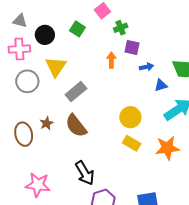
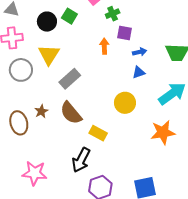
black circle: (45, 35) -> (47, 22), moved
blue triangle: (161, 85) -> (139, 72), moved
yellow rectangle: (132, 143) -> (98, 133), moved
black arrow: (85, 173) -> (81, 160), turned 60

